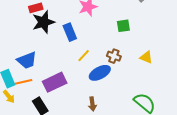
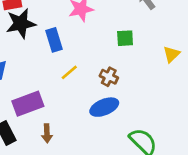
yellow triangle: (146, 57) -> (171, 54), moved, turned 48
blue ellipse: (100, 73) -> (104, 107), moved
brown arrow: (92, 104) -> (47, 133), moved

